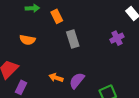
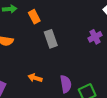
purple semicircle: (77, 81) -> (66, 84), moved, turned 132

